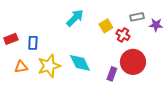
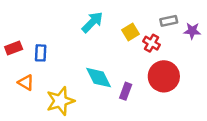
yellow star: (49, 66) -> (60, 101), moved
orange triangle: (21, 67) -> (26, 83), turned 40
purple rectangle: (112, 74) -> (126, 91), moved

